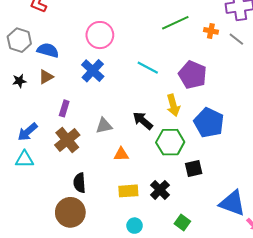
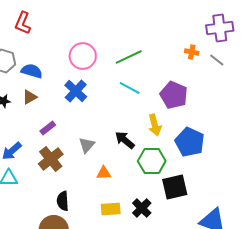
green line: (175, 23) -> (129, 57), moved
purple rectangle: (64, 108) -> (48, 128), turned 35
gray triangle: (104, 126) -> (87, 145), turned -36
black square: (194, 169) -> (175, 187), size x1.5

